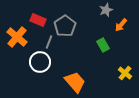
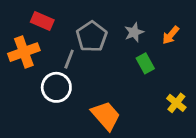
gray star: (106, 10) -> (134, 32), moved
red rectangle: (38, 20) -> (42, 21), moved
orange cross: (17, 37) -> (24, 52), turned 30

